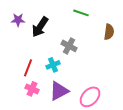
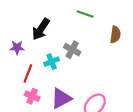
purple star: (18, 20) -> (17, 48), moved
cyan cross: (53, 65) -> (52, 62), moved

